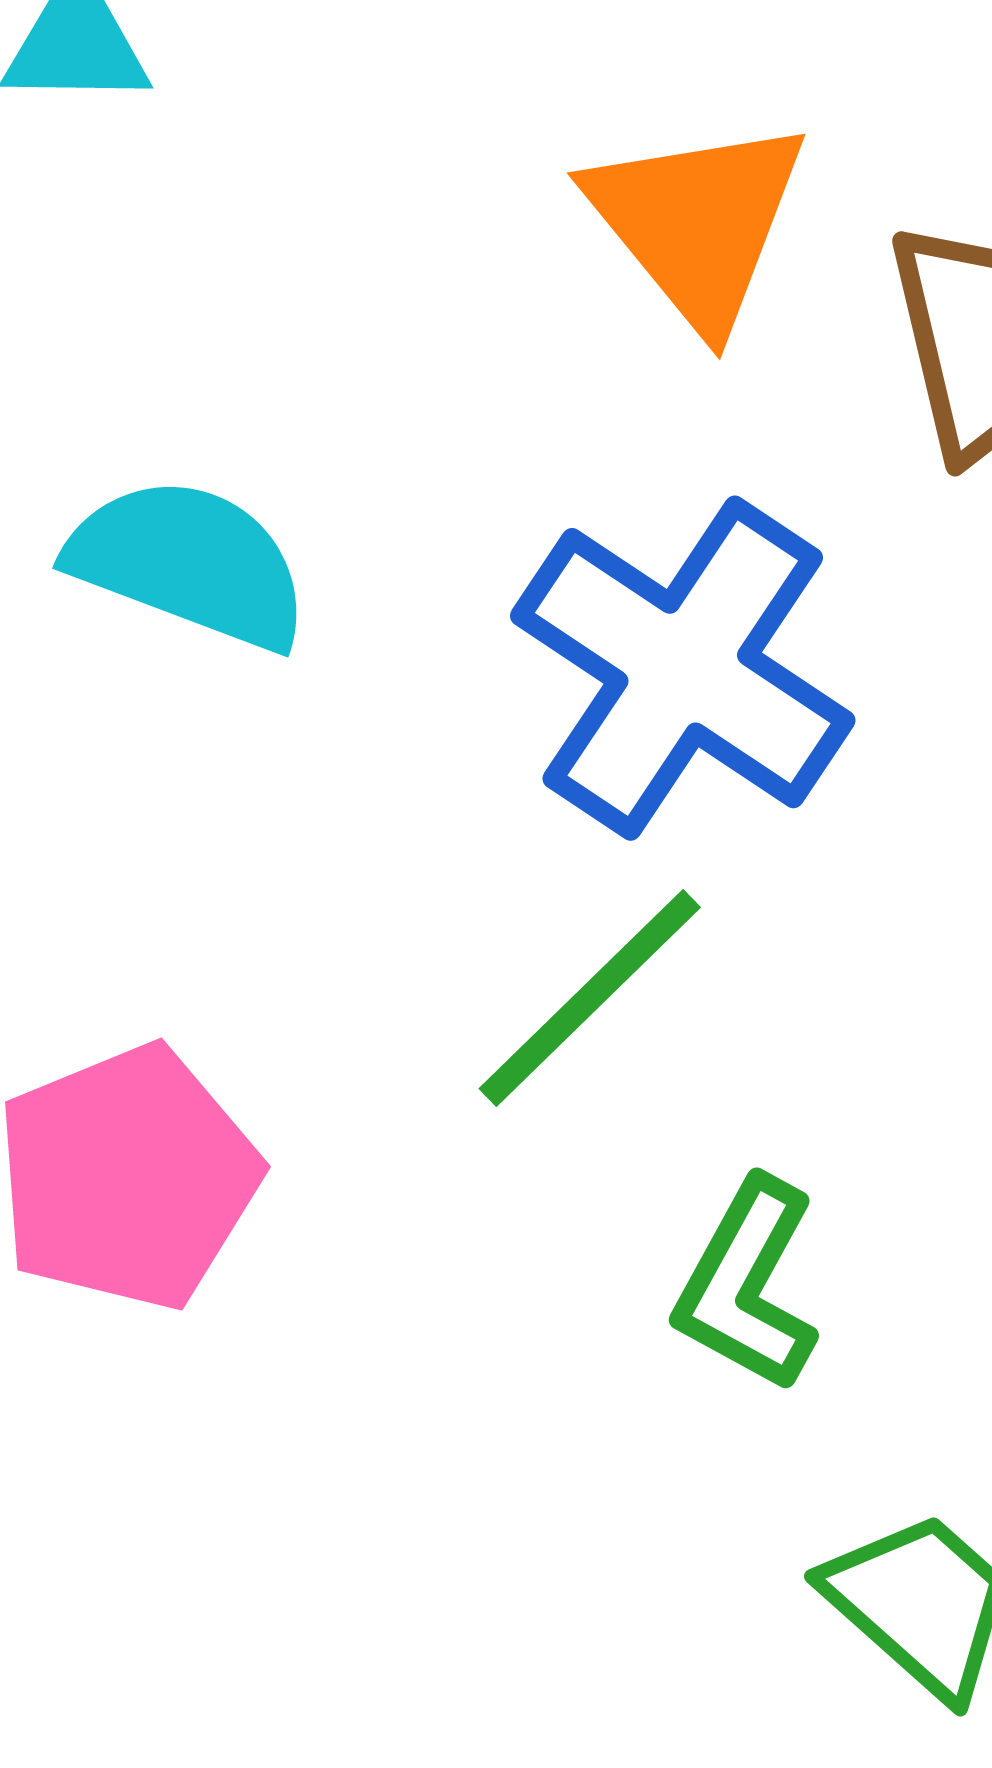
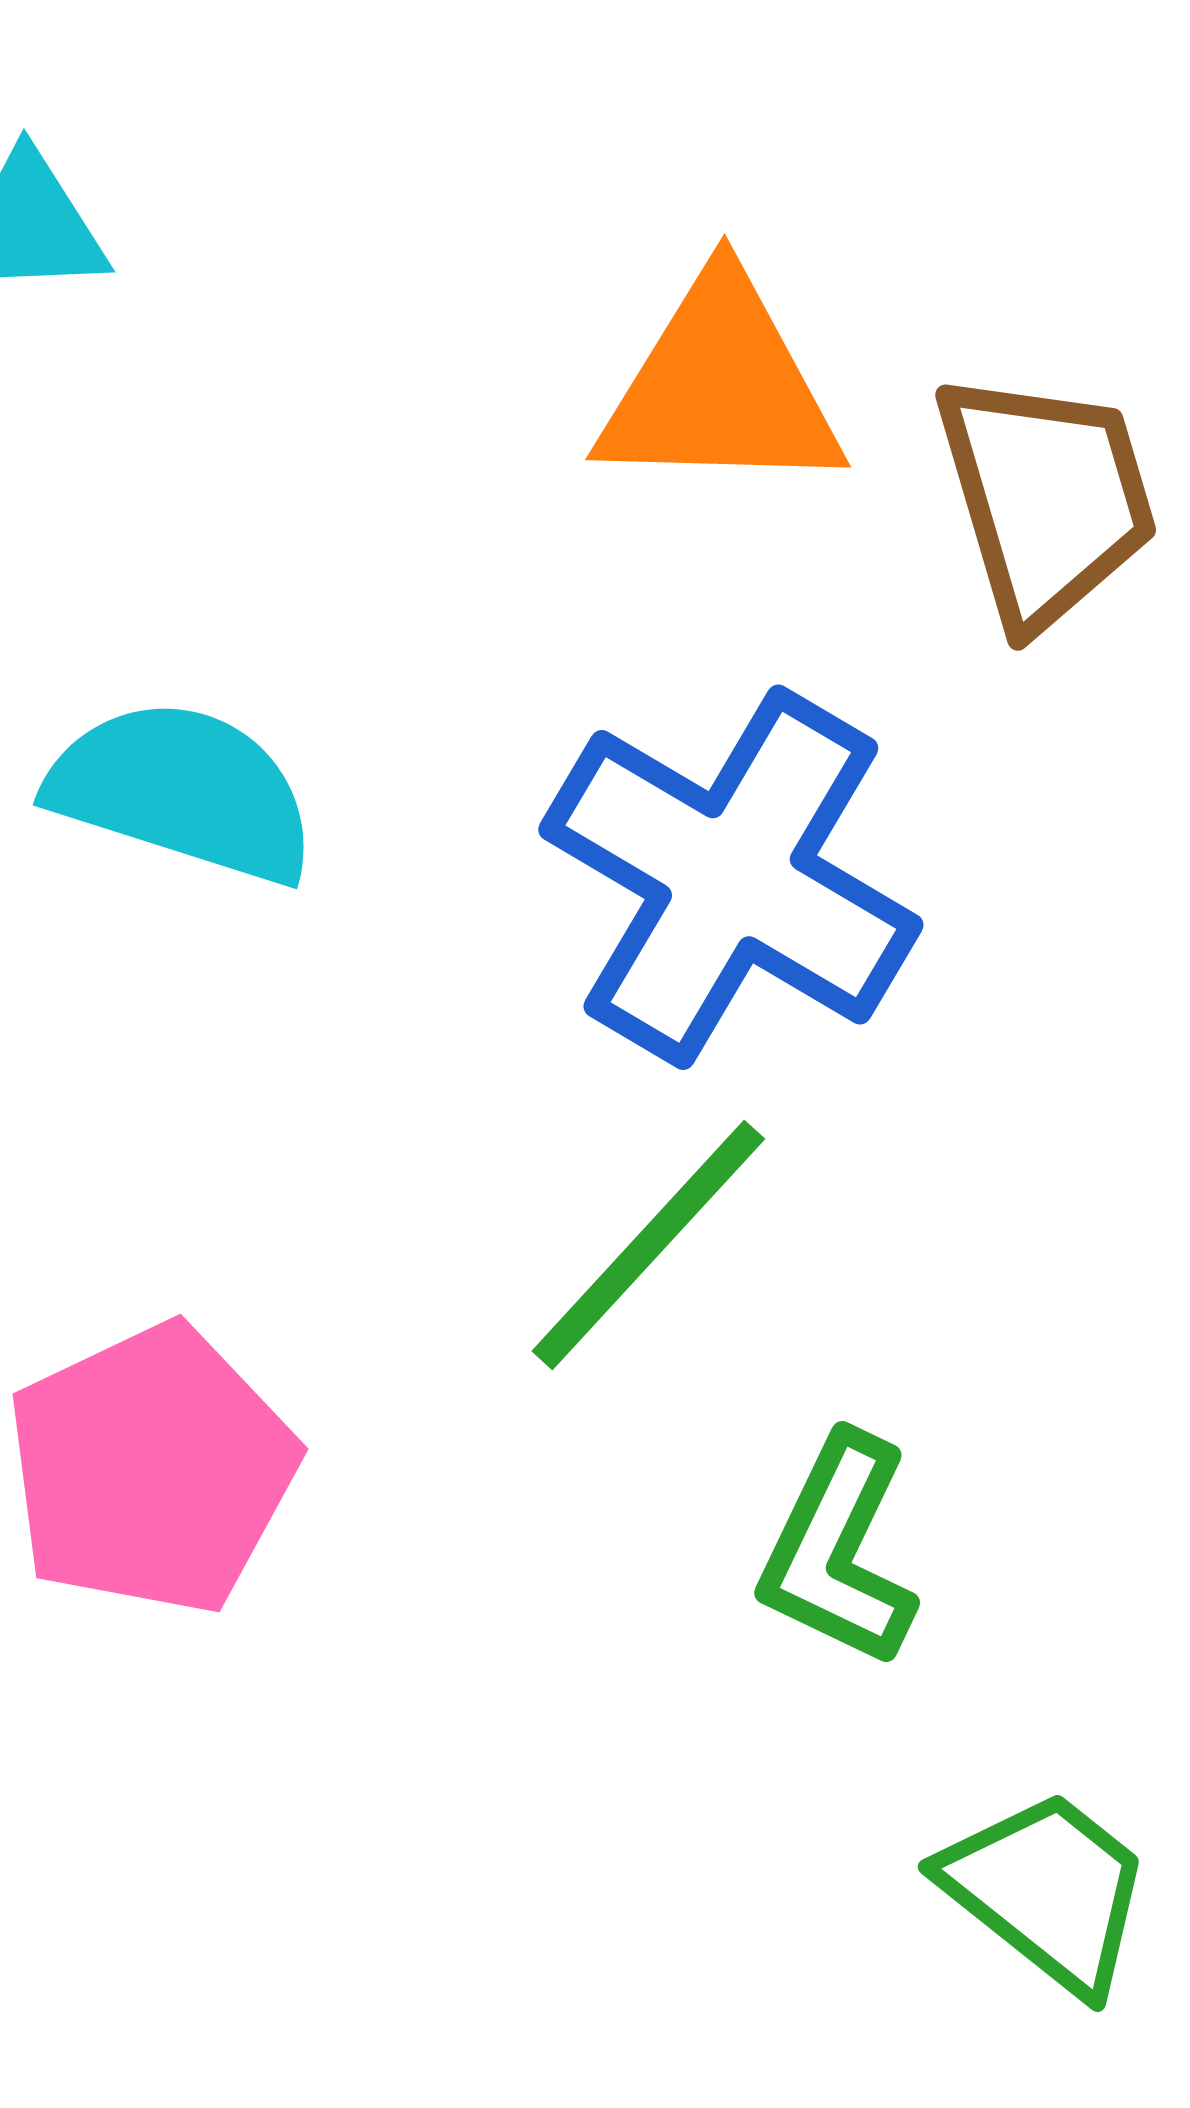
orange triangle: (697, 222) -> (720, 387), turned -46

